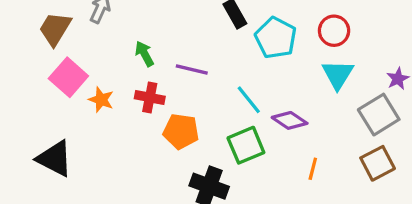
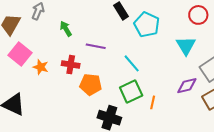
red circle: (334, 31) -> (198, 15), moved
green arrow: (144, 54) -> (66, 29), moved
purple diamond: (290, 120) -> (187, 86), moved, turned -45
orange line: (313, 169) -> (153, 102), moved

